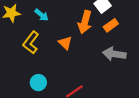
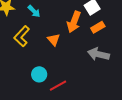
cyan circle: (38, 83) -> (39, 74), moved

